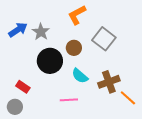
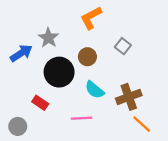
blue arrow: (18, 30) -> (21, 53), moved
gray square: (104, 39) -> (123, 46), size x0.6
red rectangle: (23, 87) -> (40, 103), moved
orange line: (128, 98) -> (142, 124), moved

